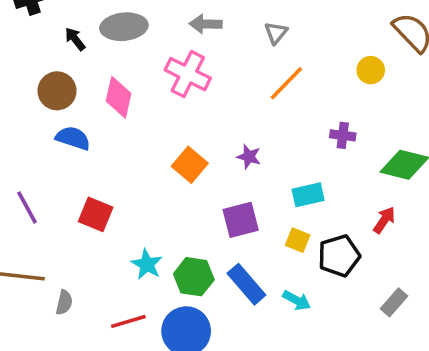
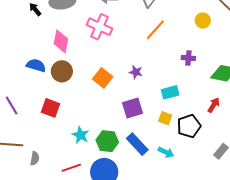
brown circle: (57, 91) -> (62, 71), moved

